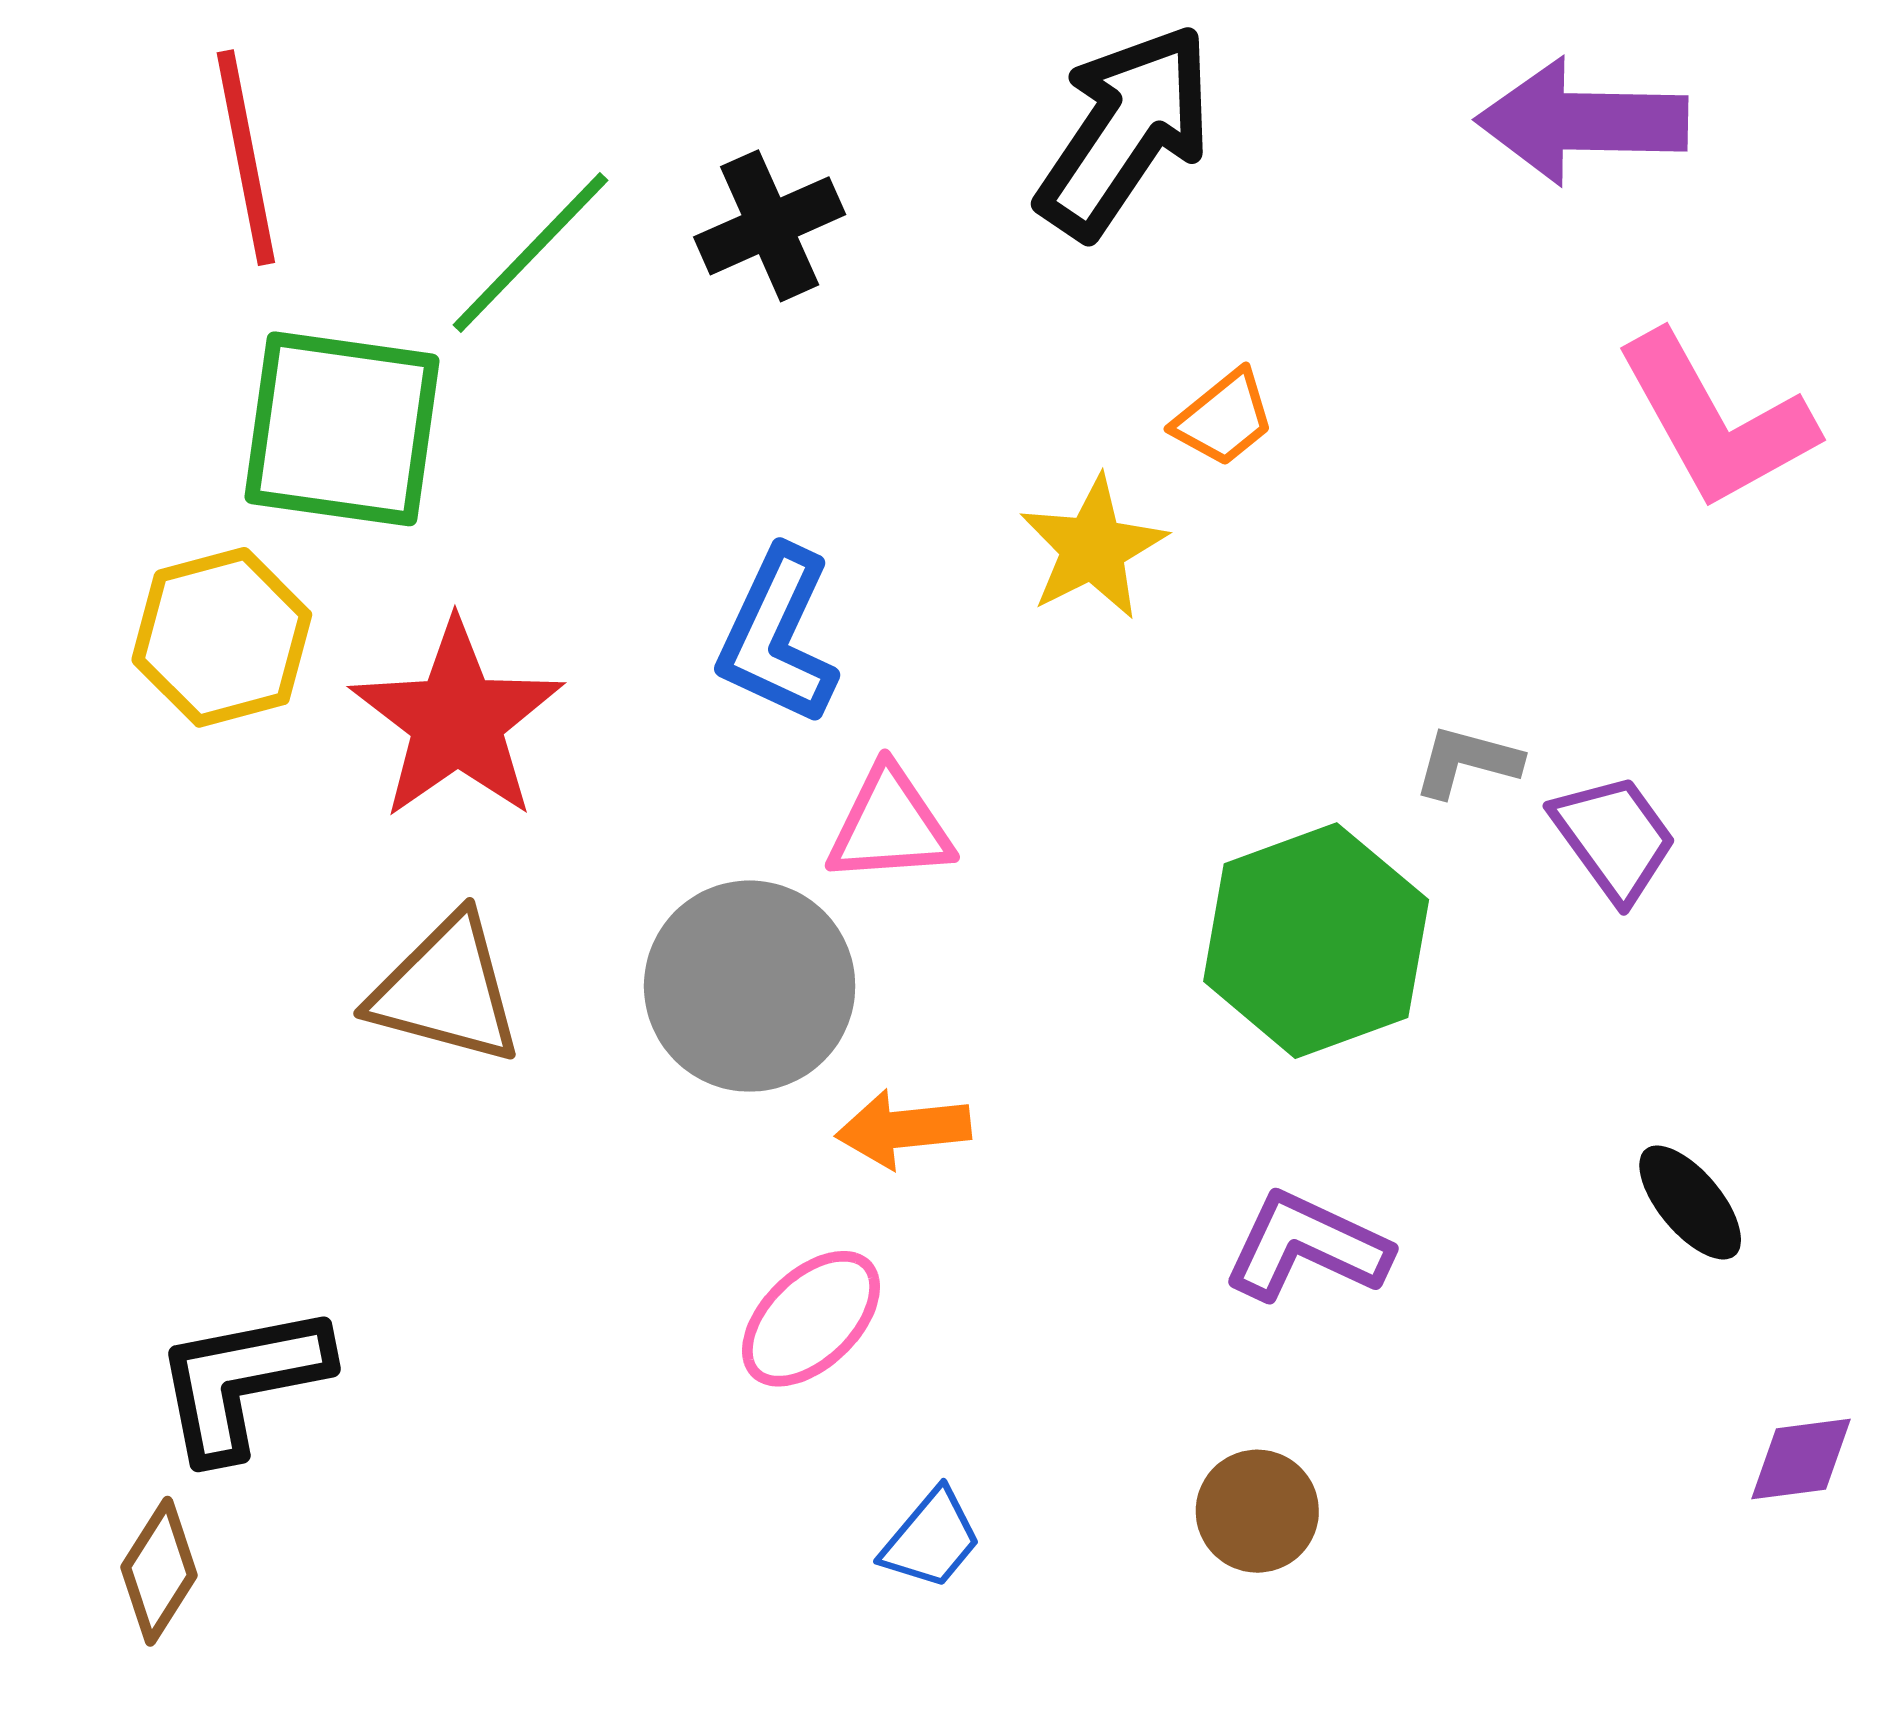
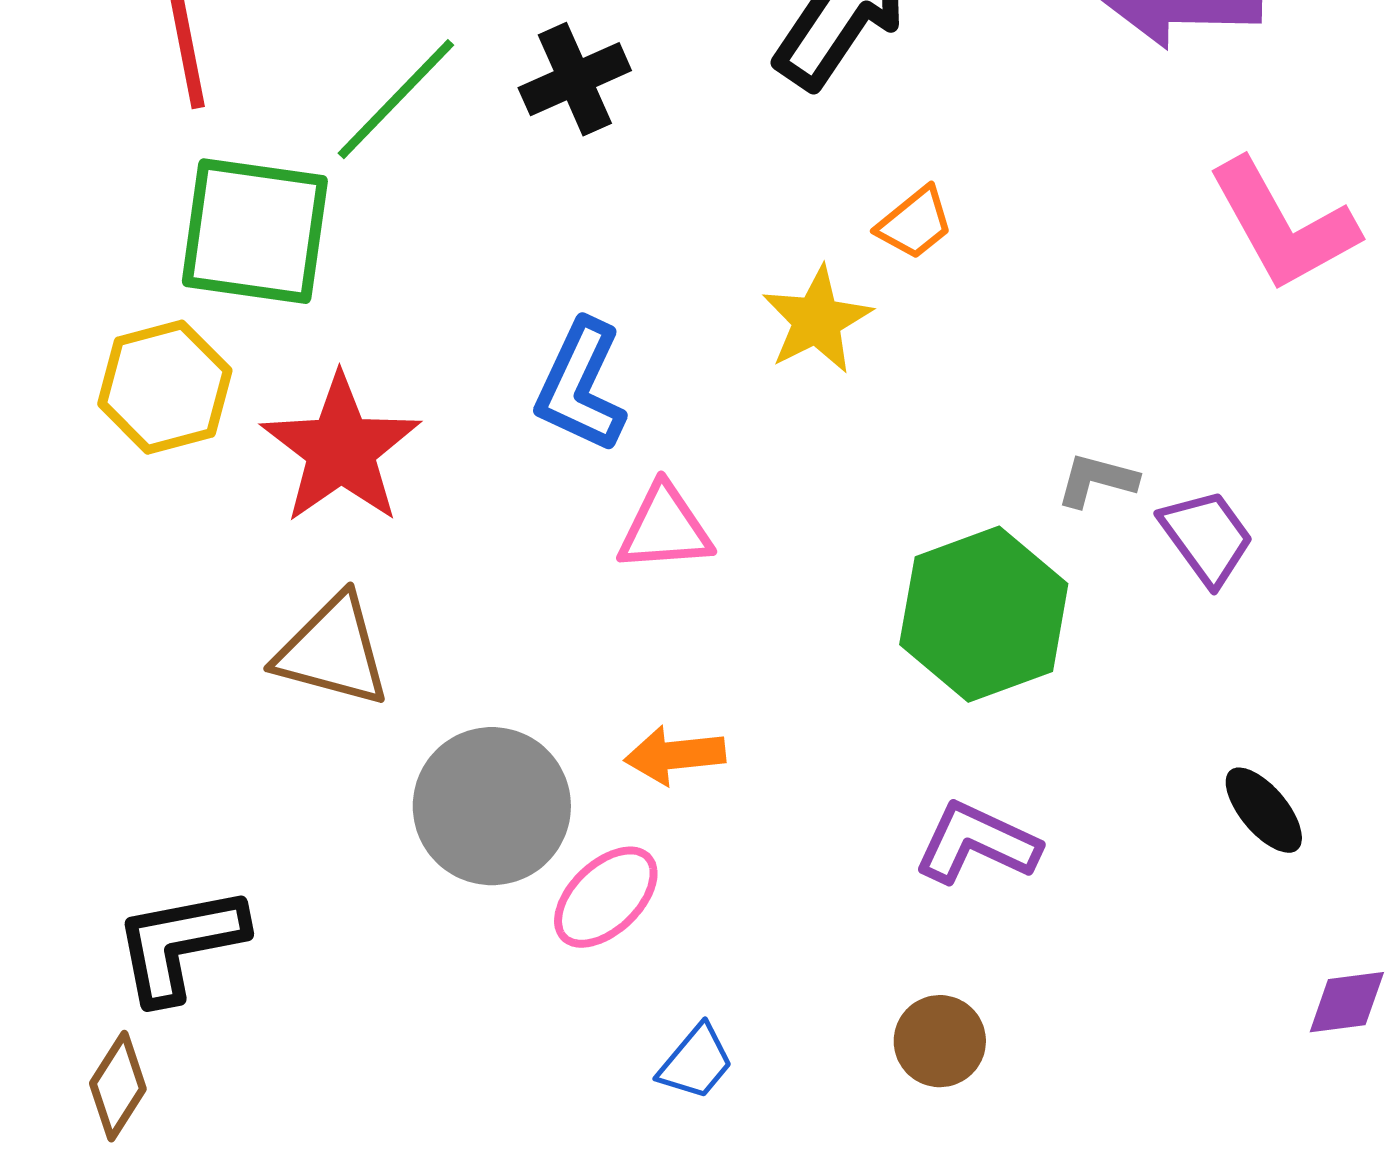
gray circle: (750, 986) -> (492, 806), moved

